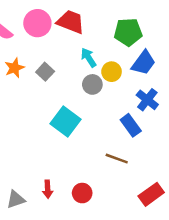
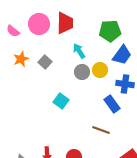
red trapezoid: (71, 22) -> (65, 23), turned 70
yellow circle: (112, 72) -> (100, 70), moved
blue cross: (147, 100) -> (125, 84), turned -30
cyan square: (66, 121) -> (61, 101), size x0.7

